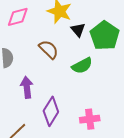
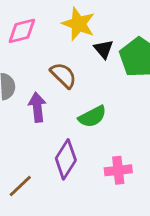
green semicircle: (82, 66) -> (92, 117), moved
purple arrow: (27, 87) -> (37, 107), moved

